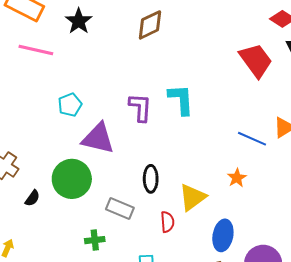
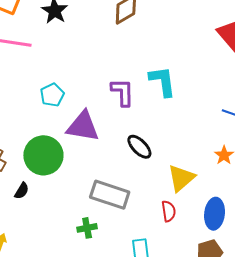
green circle: (72, 179) -> (43, 155), moved
black ellipse: (151, 179) -> (139, 147), moved, turned -40
gray rectangle: (120, 209) -> (110, 195), size x1.4
red semicircle: (167, 222) -> (169, 211), moved

